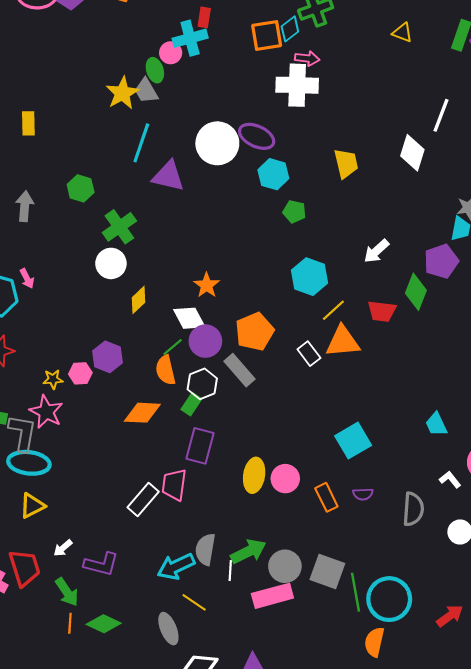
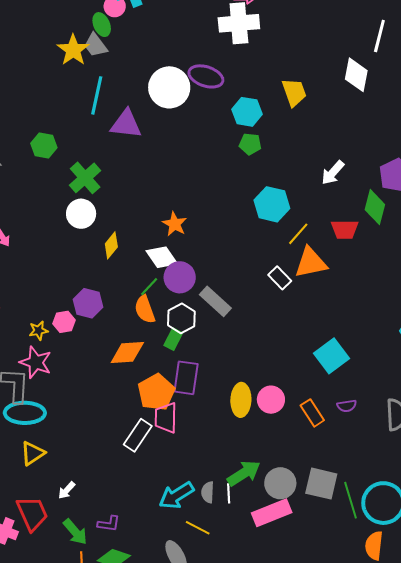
cyan hexagon: (273, 174) -> (247, 112), moved
orange pentagon: (255, 332) -> (156, 392), moved
gray semicircle: (205, 549) -> (208, 492), moved, size x0.7
purple L-shape: (101, 564) -> (109, 524), moved, size x0.7

